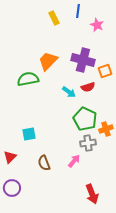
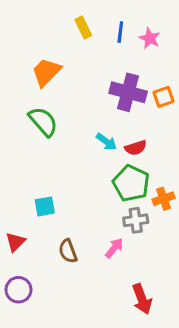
blue line: (78, 11) -> (120, 32), moved
orange trapezoid: (48, 61) -> (46, 72), moved
orange square: (105, 71) -> (164, 97), moved
green semicircle: (28, 79) -> (43, 122), turned 60
red semicircle: (88, 87) -> (136, 148), moved

